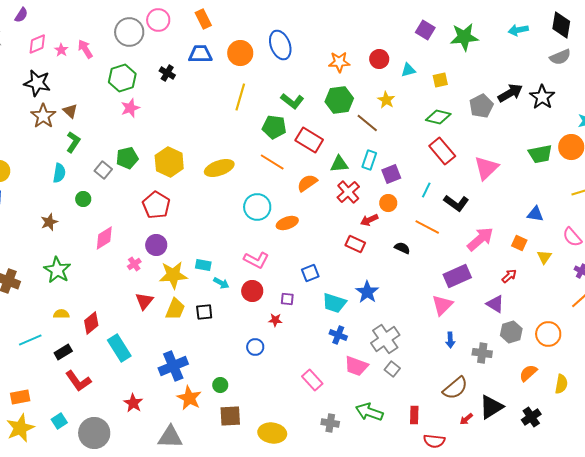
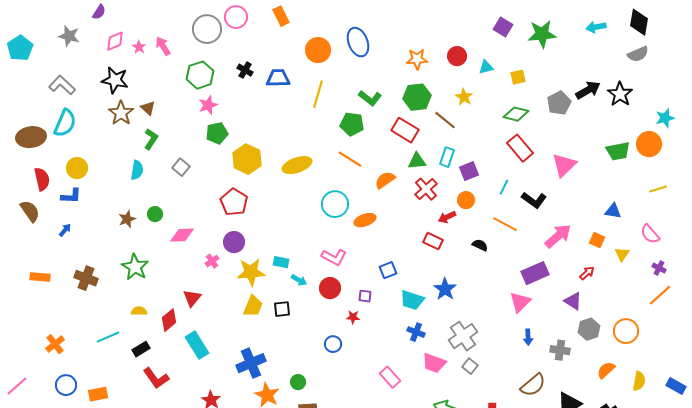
blue trapezoid: (200, 54) -> (278, 78), moved
red rectangle: (309, 140) -> (405, 130), moved
green pentagon: (127, 158) -> (217, 133), moved
green circle: (83, 199) -> (155, 214), moved
pink diamond: (104, 238) -> (182, 235), turned 30
red triangle: (144, 301) -> (192, 298), moved

